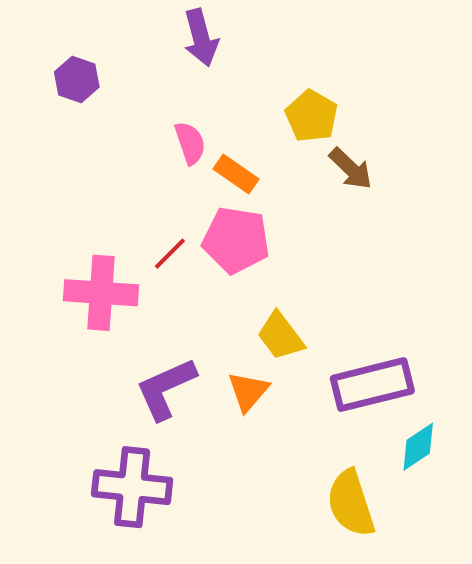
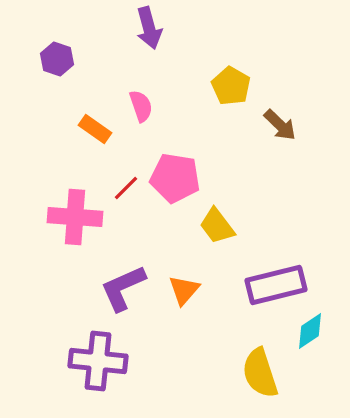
brown arrow: (351, 169) -> (280, 125), moved
orange rectangle: (236, 174) -> (95, 129), moved
yellow trapezoid: (281, 336) -> (217, 226), moved

